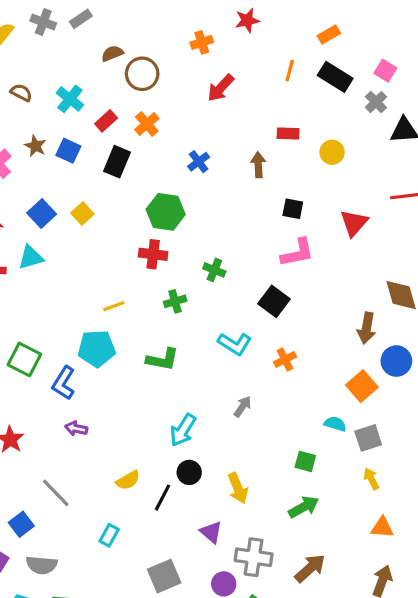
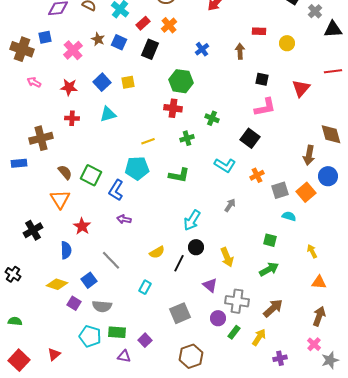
yellow square: (82, 213) -> (128, 82), turned 32
cyan triangle: (31, 257) -> (108, 114), moved
gray square: (368, 438) -> (280, 190), moved

